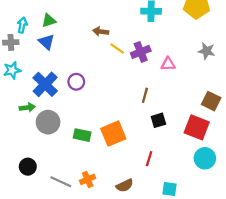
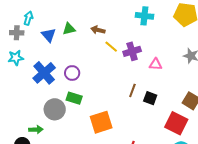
green triangle: (49, 21) -> (69, 29), moved
green arrow: (27, 108) -> (36, 130), moved
black square: (158, 120) -> (150, 98), moved, turned 32
gray circle: (48, 122) -> (55, 109), moved
green rectangle: (82, 135) -> (74, 98), moved

